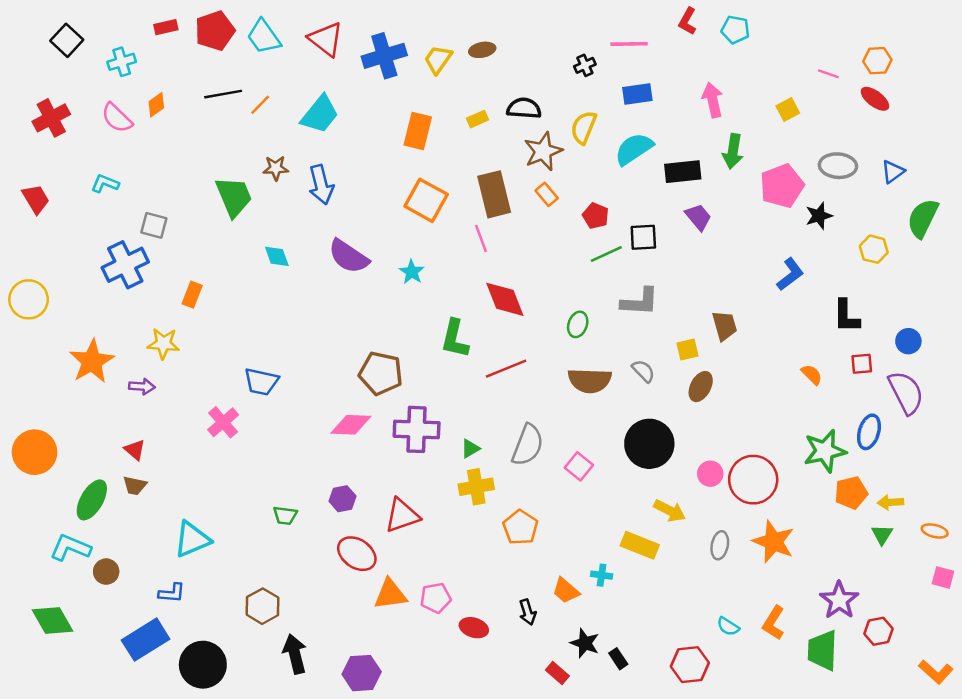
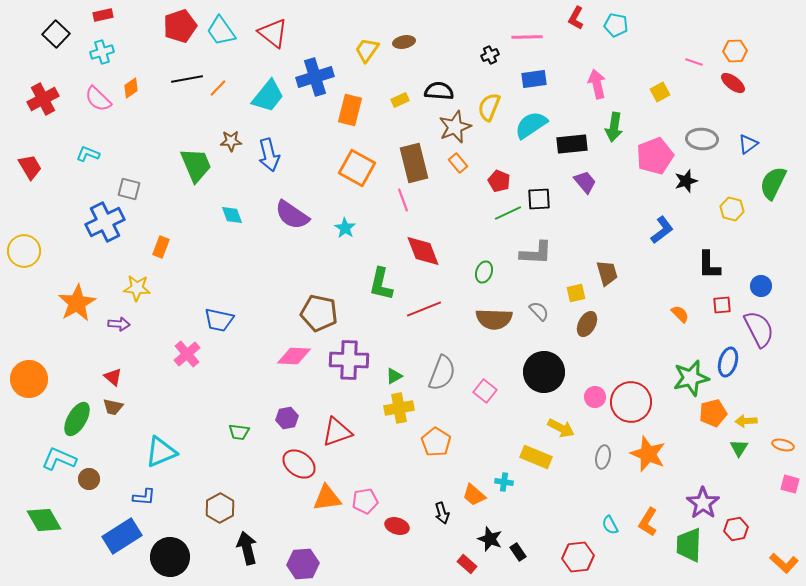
red rectangle: (166, 27) -> (103, 15), moved
blue cross: (384, 56) -> (315, 77), moved
cyan semicircle: (728, 626) -> (610, 525), turned 30

